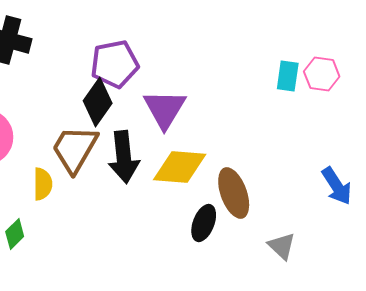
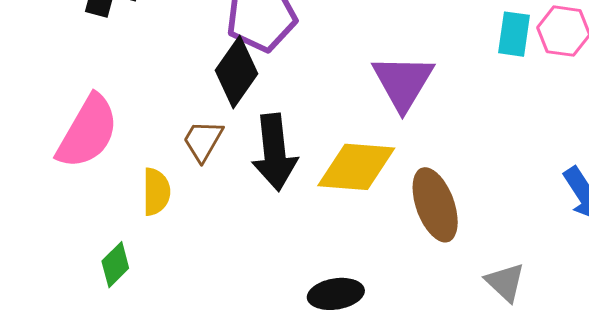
purple triangle: (165, 109) -> (403, 82), moved
brown trapezoid: (75, 149) -> (203, 141), size x0.6
black ellipse: (204, 223) -> (336, 294), moved, turned 60

